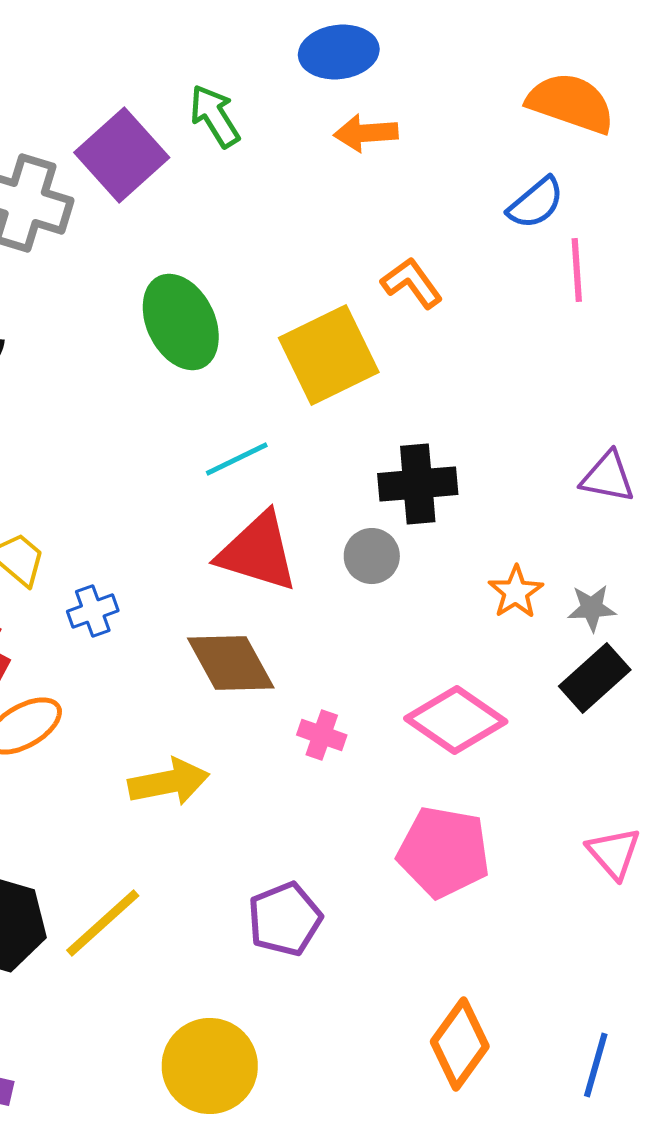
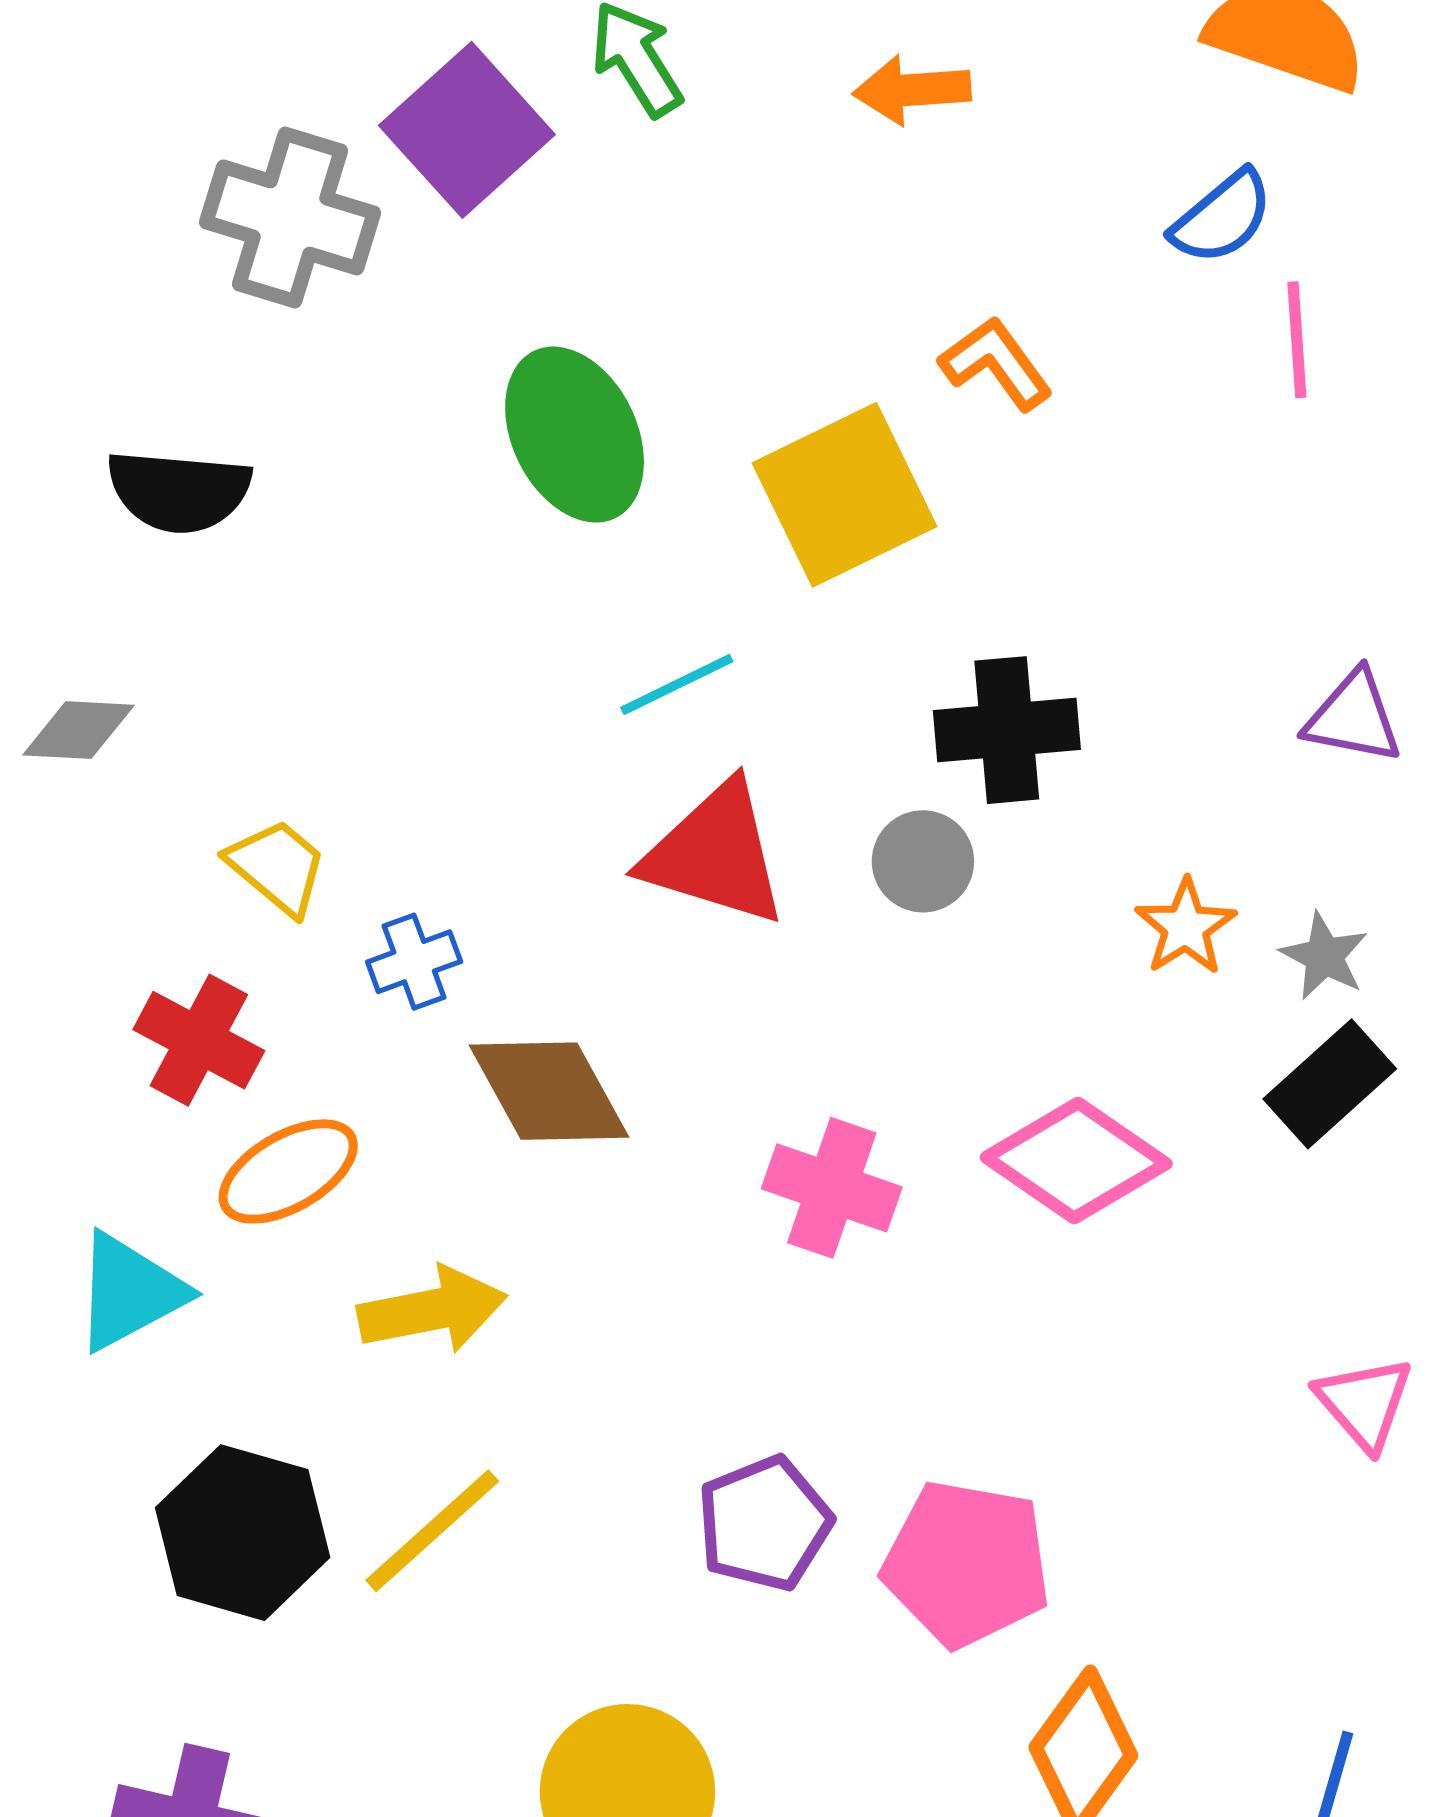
gray star: (592, 608) -> (1324, 956), turned 30
brown diamond: (231, 663) -> (549, 1091), moved
pink cross: (322, 735) -> (832, 1188), size x1.5
yellow arrow: (169, 782) -> (432, 1310), moved
pink pentagon: (444, 852) -> (967, 1564), moved

